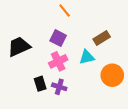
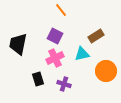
black trapezoid: (19, 47) -> (18, 44), turned -55
purple cross: (59, 87) -> (64, 84), moved

